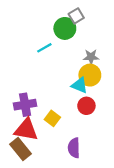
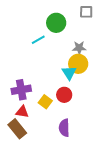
gray square: (76, 16) -> (86, 12), moved, turned 32
cyan triangle: (80, 85) -> (69, 73), turned 35
red circle: (86, 106) -> (64, 95), moved
red triangle: (26, 130) -> (22, 112), size x0.6

